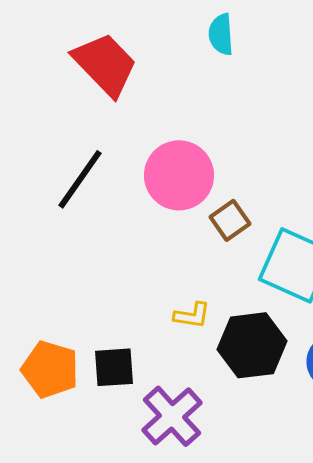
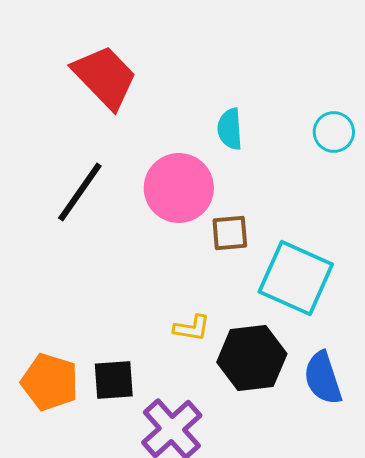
cyan semicircle: (221, 34) -> (230, 129), moved
brown square: (230, 220) -> (230, 233), turned 30

